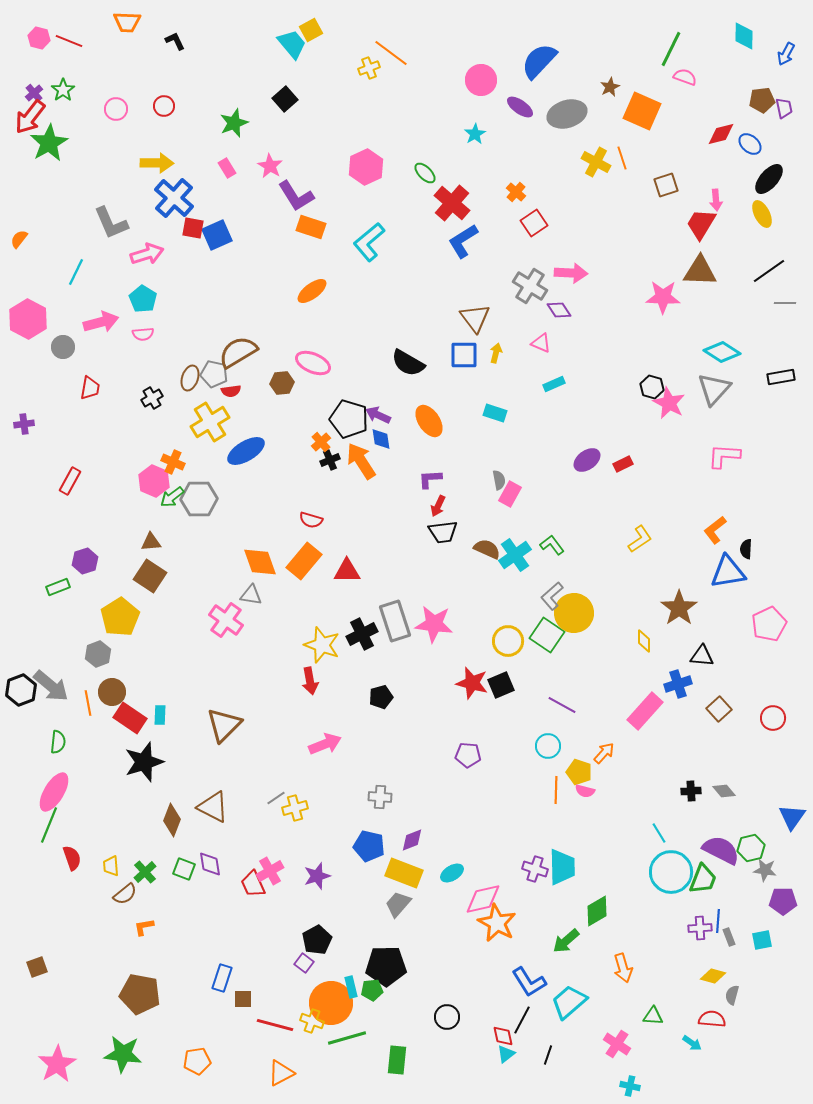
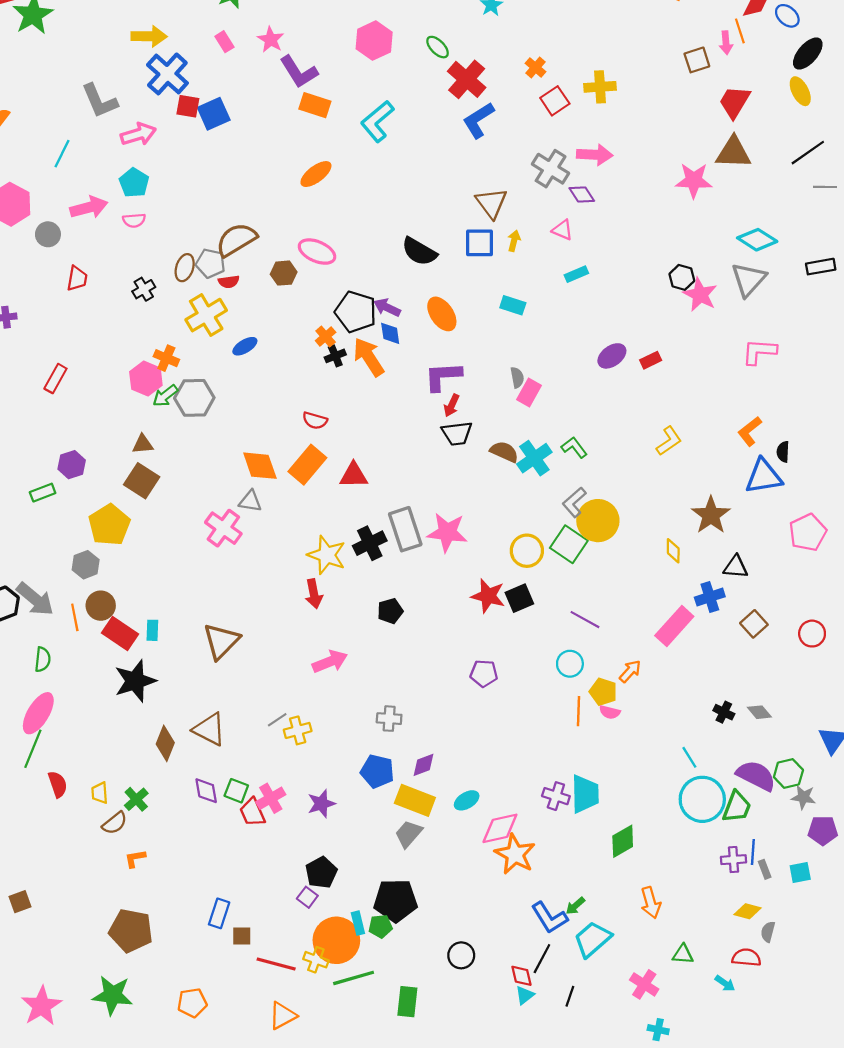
orange line: (622, 158) -> (740, 31), moved
yellow cross: (596, 162) -> (600, 87), moved, turned -32
pink arrow: (716, 200) -> (726, 43), moved
blue ellipse: (246, 451) -> (245, 346), size x0.6
purple L-shape: (430, 479) -> (443, 376), size x1.5
black cross: (691, 791) -> (724, 712), turned 30
green square: (184, 869) -> (236, 791), moved
green arrow: (566, 941) -> (575, 906), moved, size x0.7

